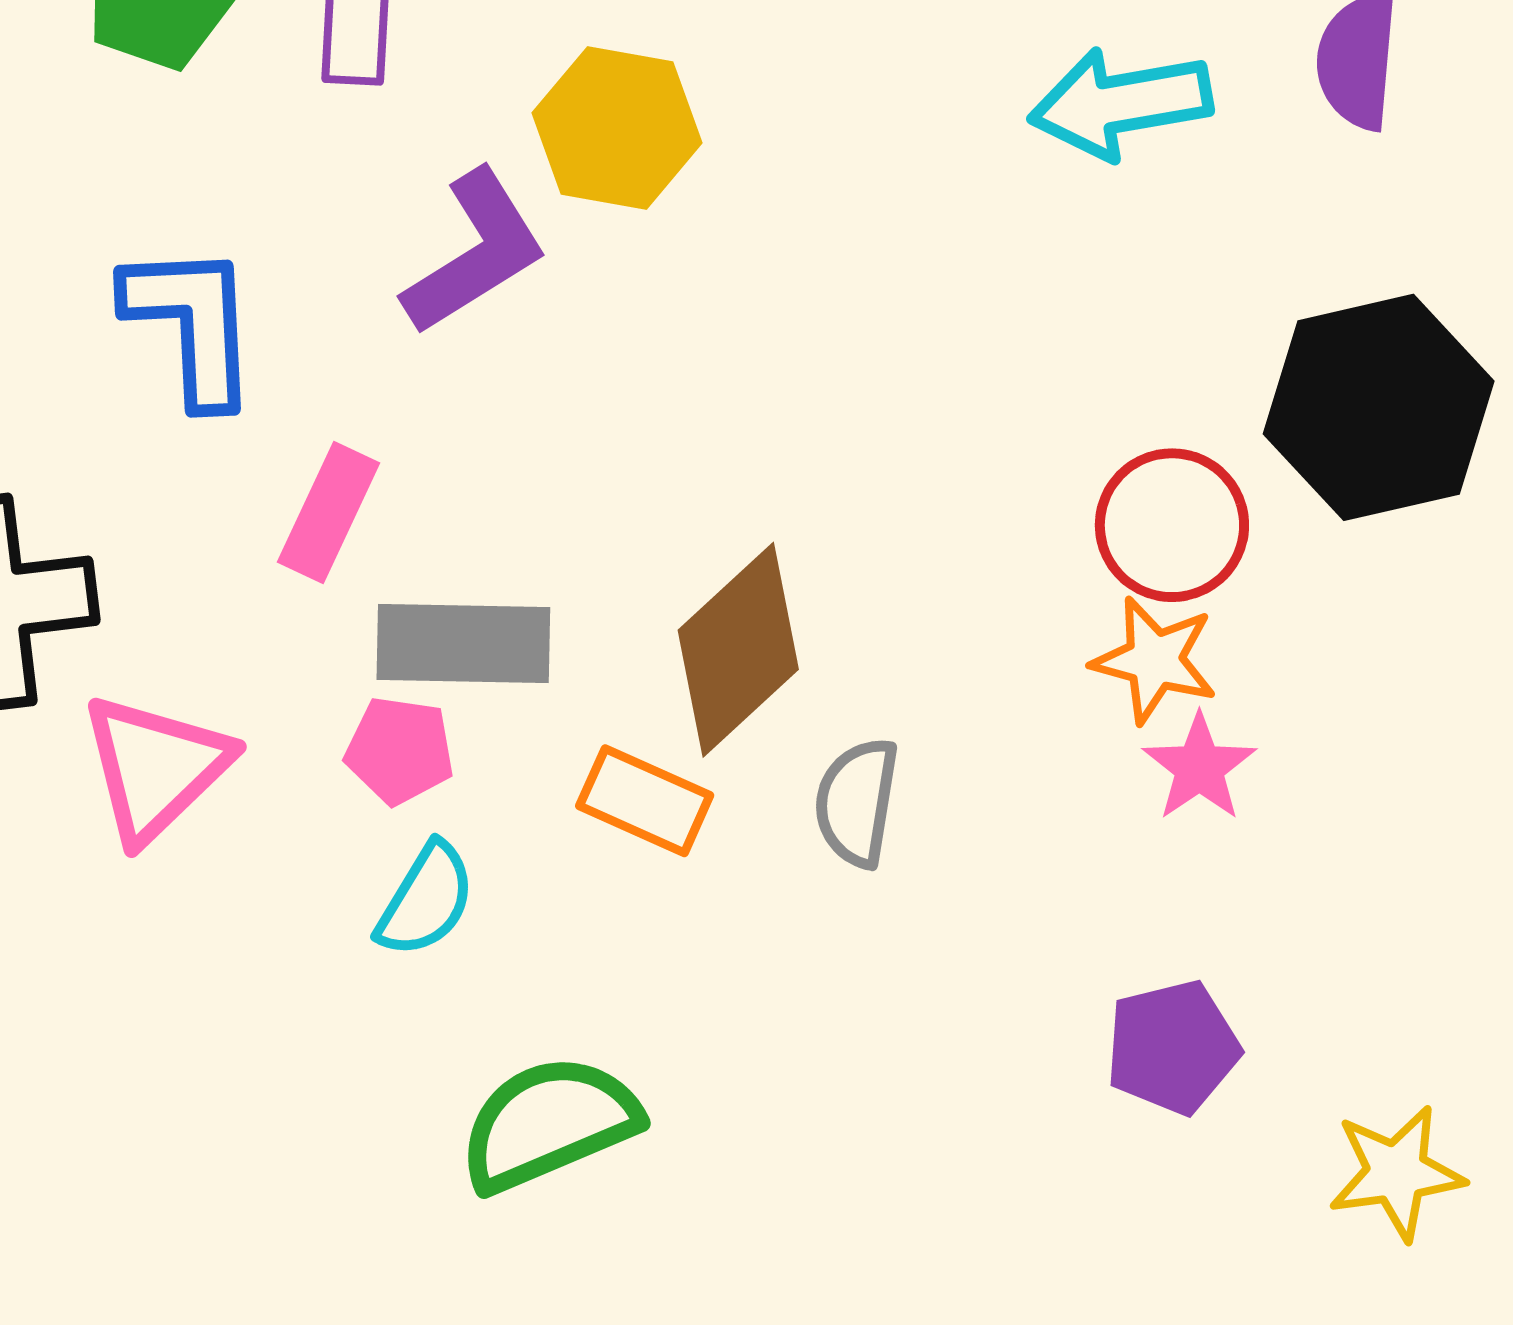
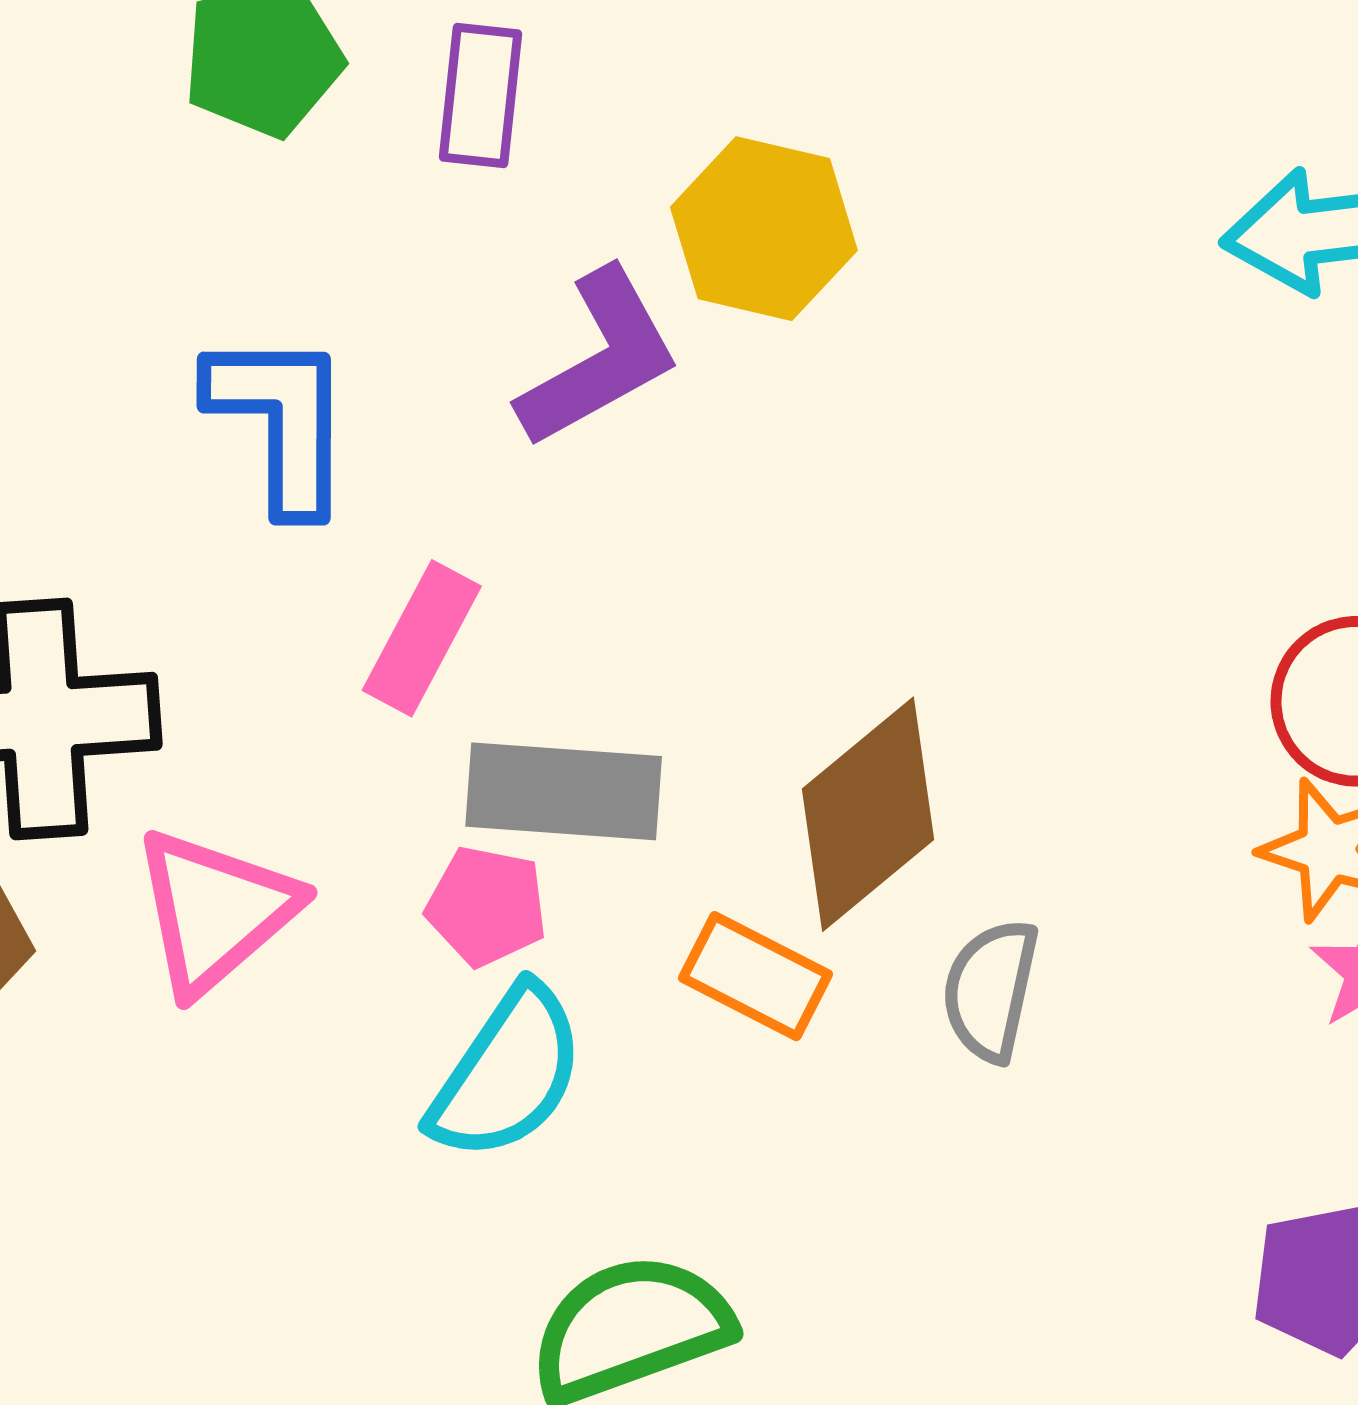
cyan semicircle: (426, 900) -> (507, 1074), size x1.4

